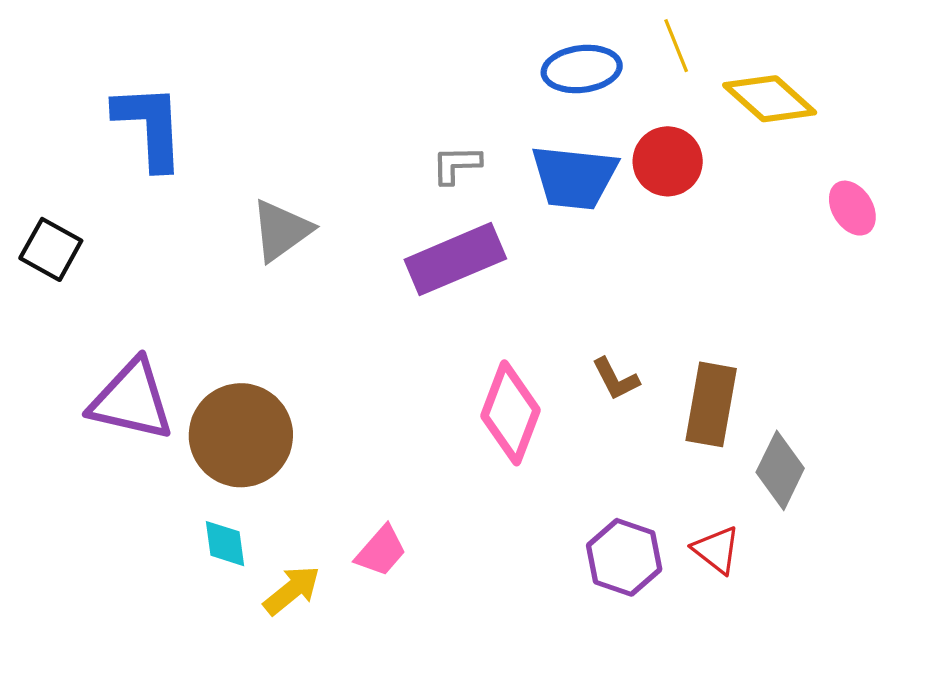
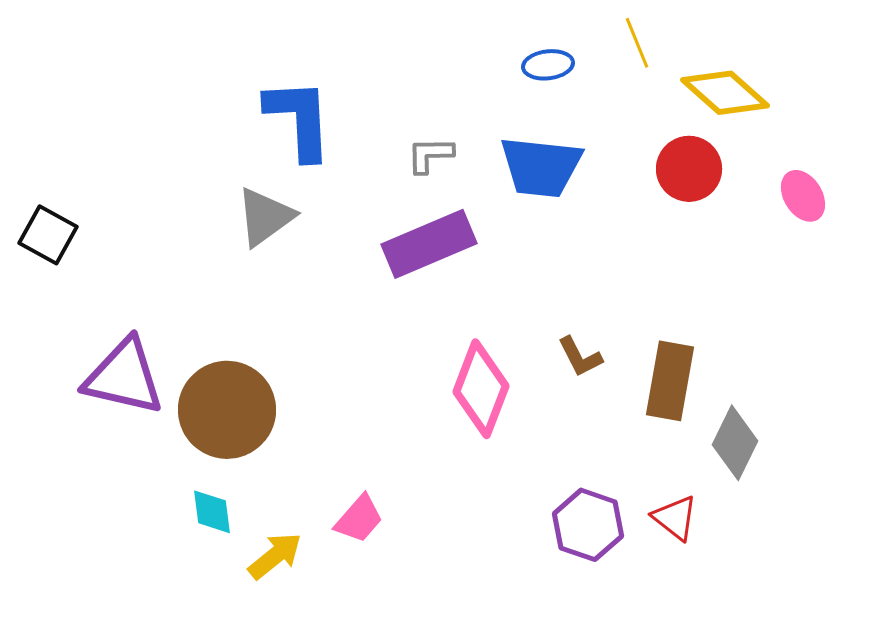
blue ellipse: (582, 69) -> (548, 65), size x0.7
blue L-shape: (150, 126) -> (299, 119), moved
red circle: (668, 161) -> (689, 169), moved

